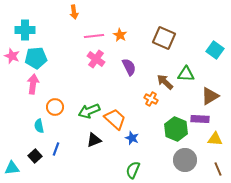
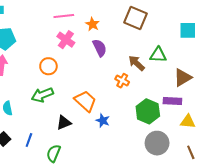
orange star: (120, 35) -> (92, 24), moved
cyan square: (215, 50) -> (188, 30), turned -36
orange circle: (55, 107) -> (48, 66), moved
green arrow: (89, 111) -> (42, 95), moved
blue line: (56, 149) -> (29, 140), moved
green semicircle: (133, 170) -> (54, 153), moved

